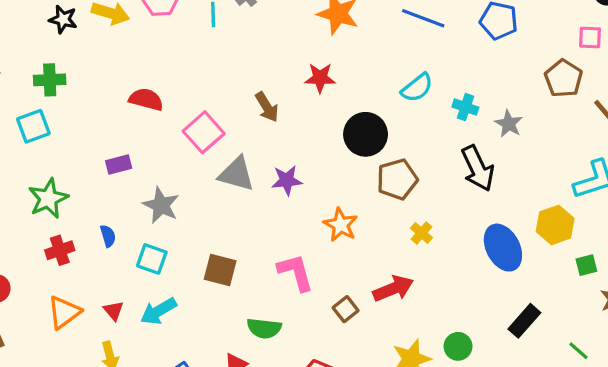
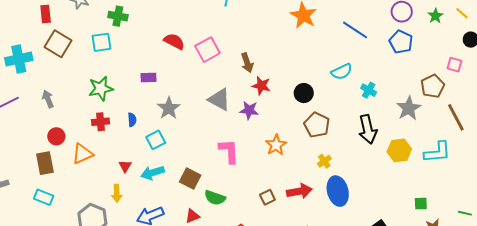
red star: (320, 78) -> (261, 86), moved
gray star: (509, 124) -> (409, 108), moved, size x1.4
pink square: (204, 132) -> (207, 50), moved
black circle: (366, 134) -> (304, 93), size x0.7
brown pentagon: (397, 179) -> (317, 125), turned 30
yellow hexagon: (555, 225) -> (399, 150), moved
blue ellipse: (503, 248) -> (338, 191), moved
cyan square: (152, 259) -> (156, 140), turned 30
brown square: (220, 270) -> (190, 178), moved
pink L-shape: (296, 272) -> (229, 151), moved
orange triangle: (64, 312) -> (82, 154), moved

